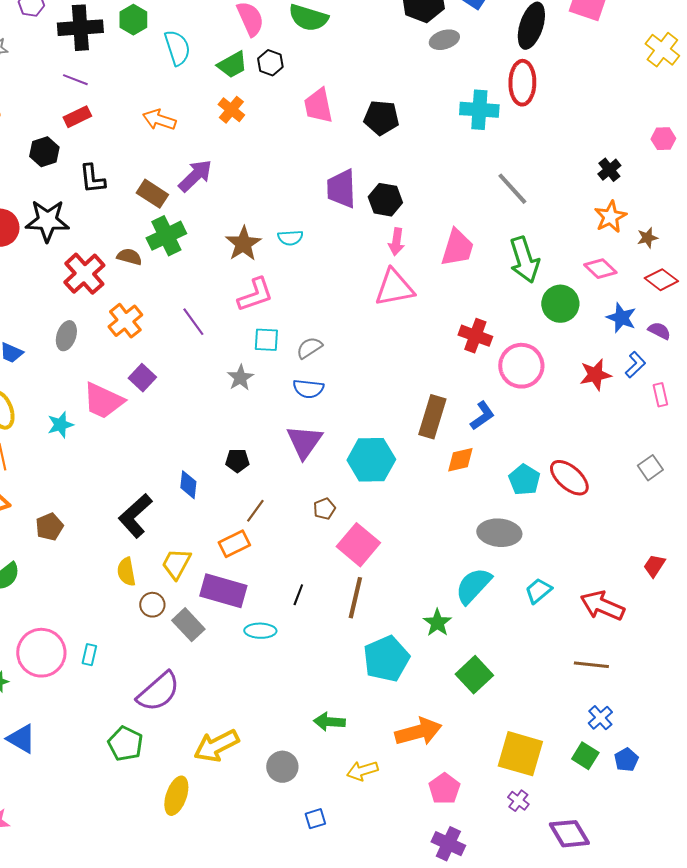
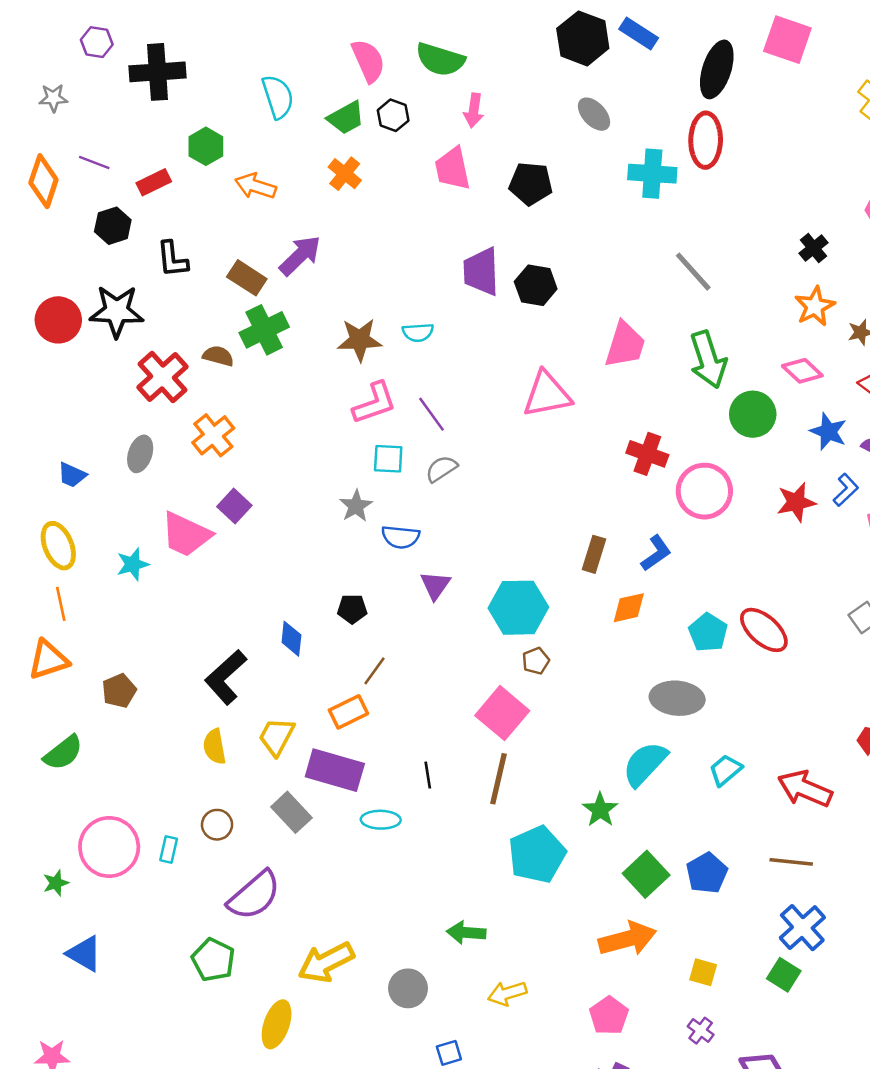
green hexagon: (133, 20) -> (206, 146), moved
gray ellipse: (444, 40) -> (594, 114), moved, turned 64
purple line: (75, 80) -> (94, 162), moved
pink arrow: (396, 242) -> (474, 110), moved
brown star: (243, 244) -> (360, 340), turned 30
purple line: (193, 322) -> (432, 414), moved
blue semicircle: (308, 389) -> (401, 537), moved
brown rectangle: (432, 417) -> (594, 554), size x0.7
purple triangle: (304, 442) -> (435, 585), size x0.7
brown pentagon: (324, 509) -> (536, 661), moved
black line: (298, 595) -> (428, 775), turned -30
brown circle: (152, 605) -> (217, 825), moved
blue cross: (600, 718) -> (802, 928), size x1.5
orange arrow: (418, 732) -> (627, 939), moved
yellow square: (520, 754) -> (703, 972), size x0.5
blue pentagon: (626, 760) -> (707, 873), moved, size x1.4

